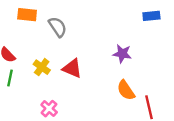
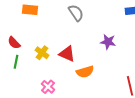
gray semicircle: (58, 27) -> (76, 13), moved
orange semicircle: (126, 90) -> (85, 72), moved, turned -72

